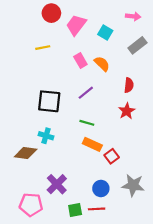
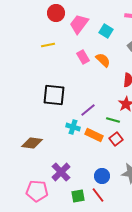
purple line: (86, 93) -> (88, 110), moved
green line: (87, 123) -> (113, 120), moved
cyan cross: (46, 136) -> (73, 127), moved
red square: (112, 156) -> (116, 139), moved
red line: (97, 209) -> (98, 195), turned 56

